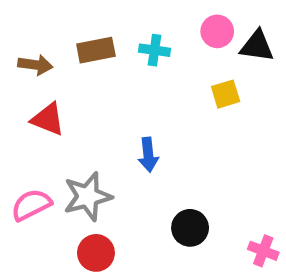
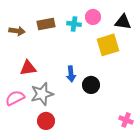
pink circle: (217, 31) -> (93, 17), moved
yellow square: (226, 94) -> (108, 45), size x1.6
red triangle: (48, 119) -> (28, 68), moved, turned -30
black circle: (190, 228) -> (91, 85), moved

